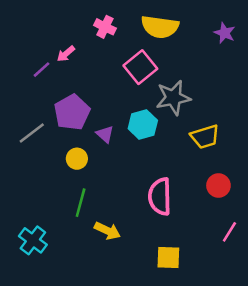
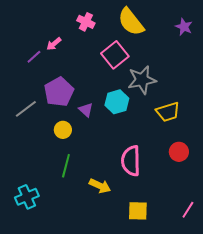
yellow semicircle: (160, 27) -> (131, 22), turned 44
yellow arrow: (107, 231) -> (100, 186), moved
pink line: (229, 232) -> (188, 210), moved
cyan cross: (33, 240) -> (27, 197), turned 30

